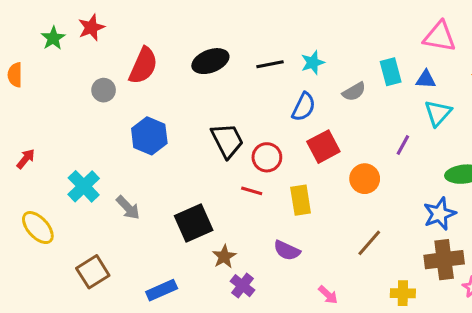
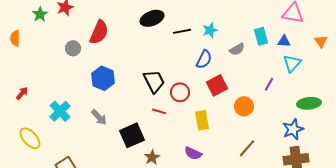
black ellipse: (210, 61) -> (152, 18), moved
red line: (252, 191) -> (159, 111), moved
gray arrow: (128, 208) -> (99, 117), moved

